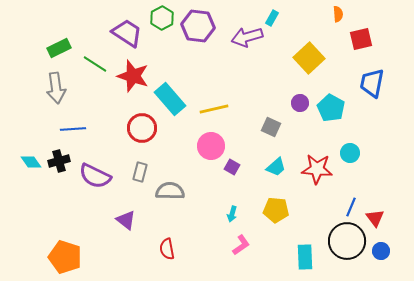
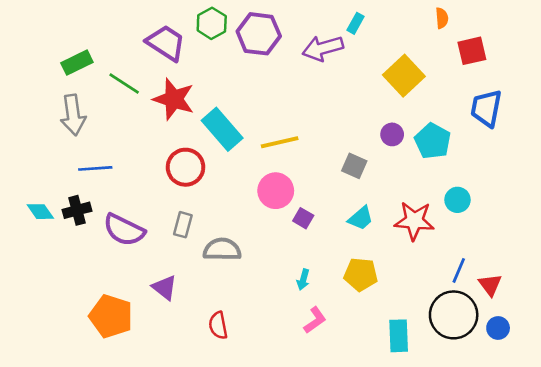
orange pentagon: (65, 257) -> (111, 316), moved

